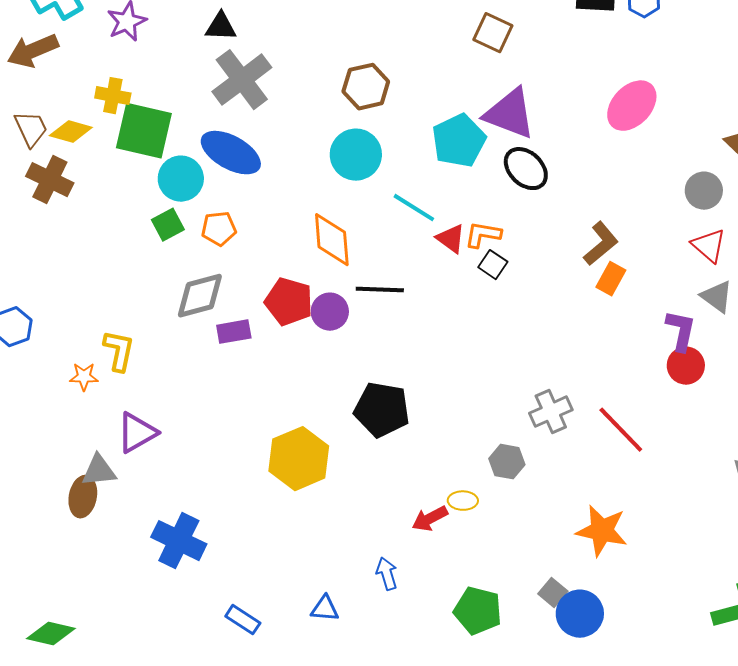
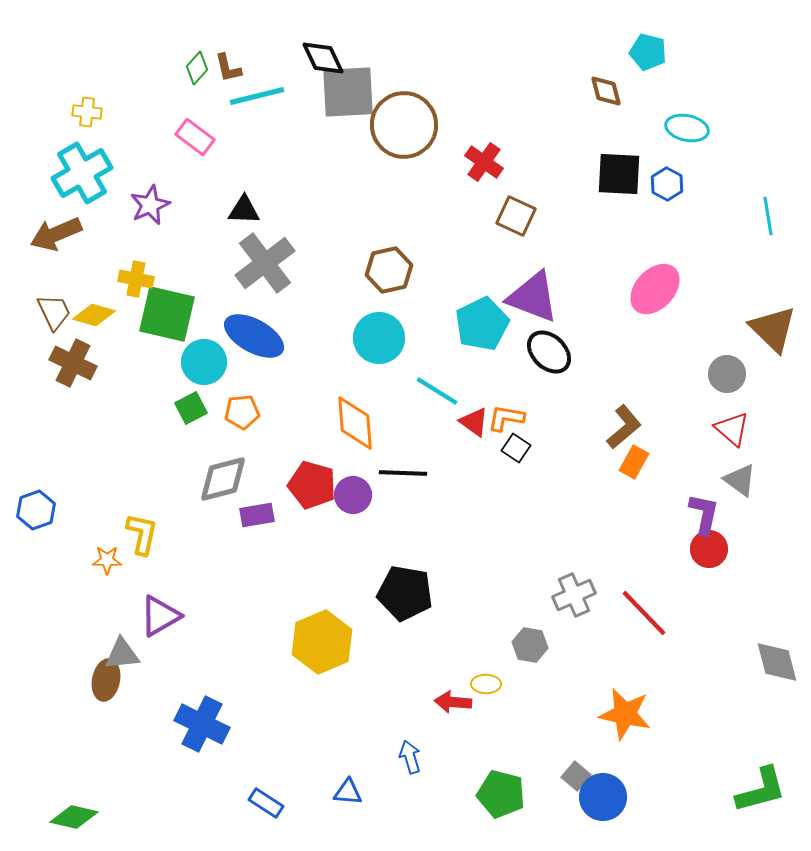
red arrow: (430, 519) -> (453, 702), turned 33

